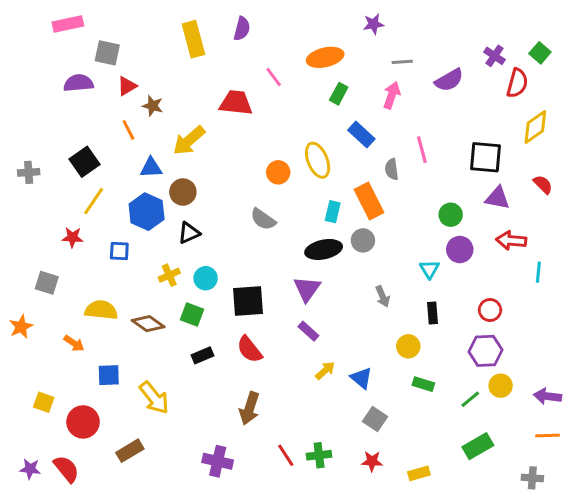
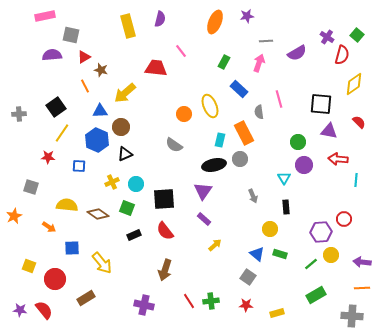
orange ellipse: (325, 57) -> (215, 22), moved, turned -55
red circle: (490, 310) -> (344, 219), moved
blue triangle: (361, 378) -> (257, 254), moved
gray cross: (532, 478) -> (352, 316), size x1.5

